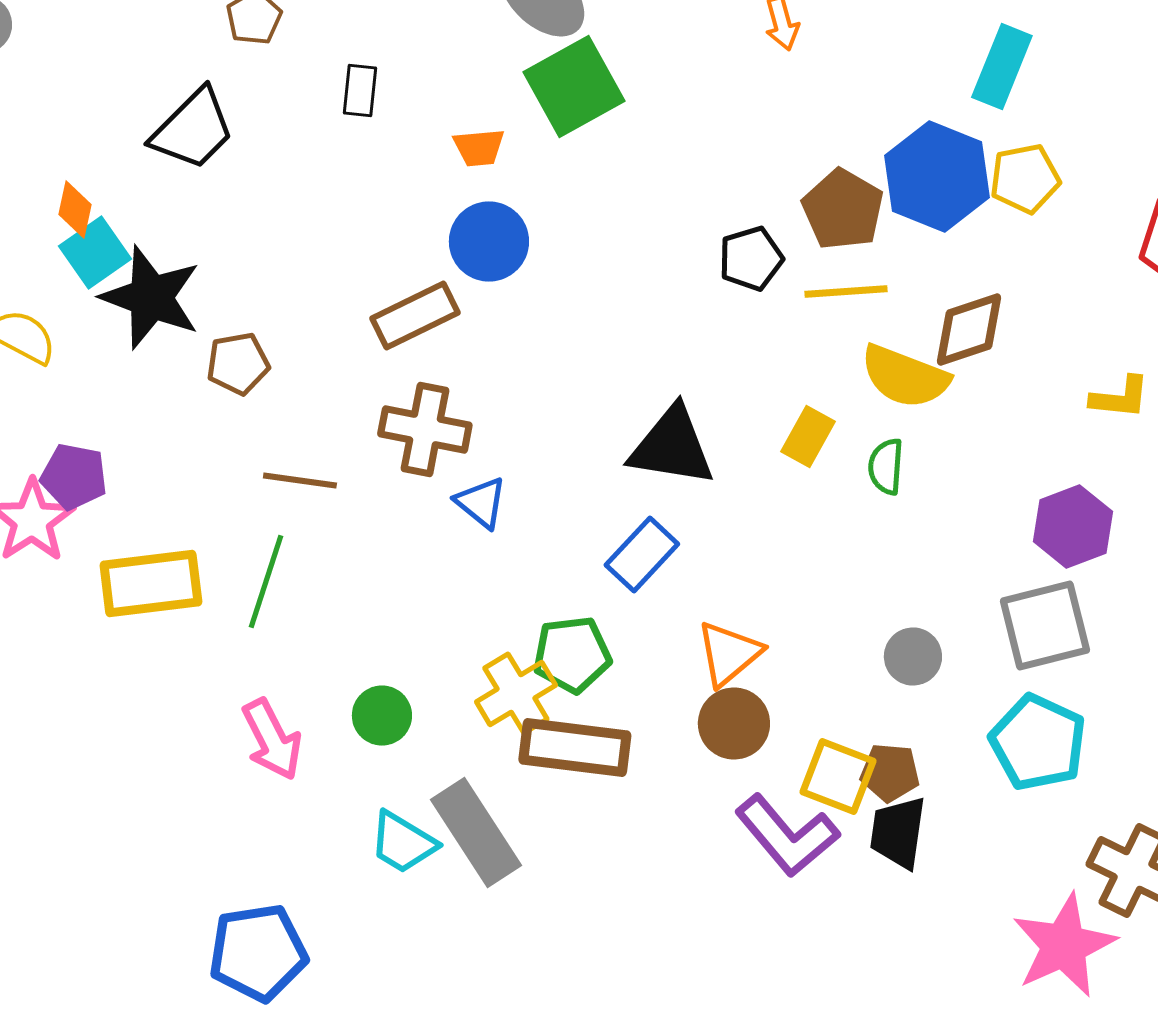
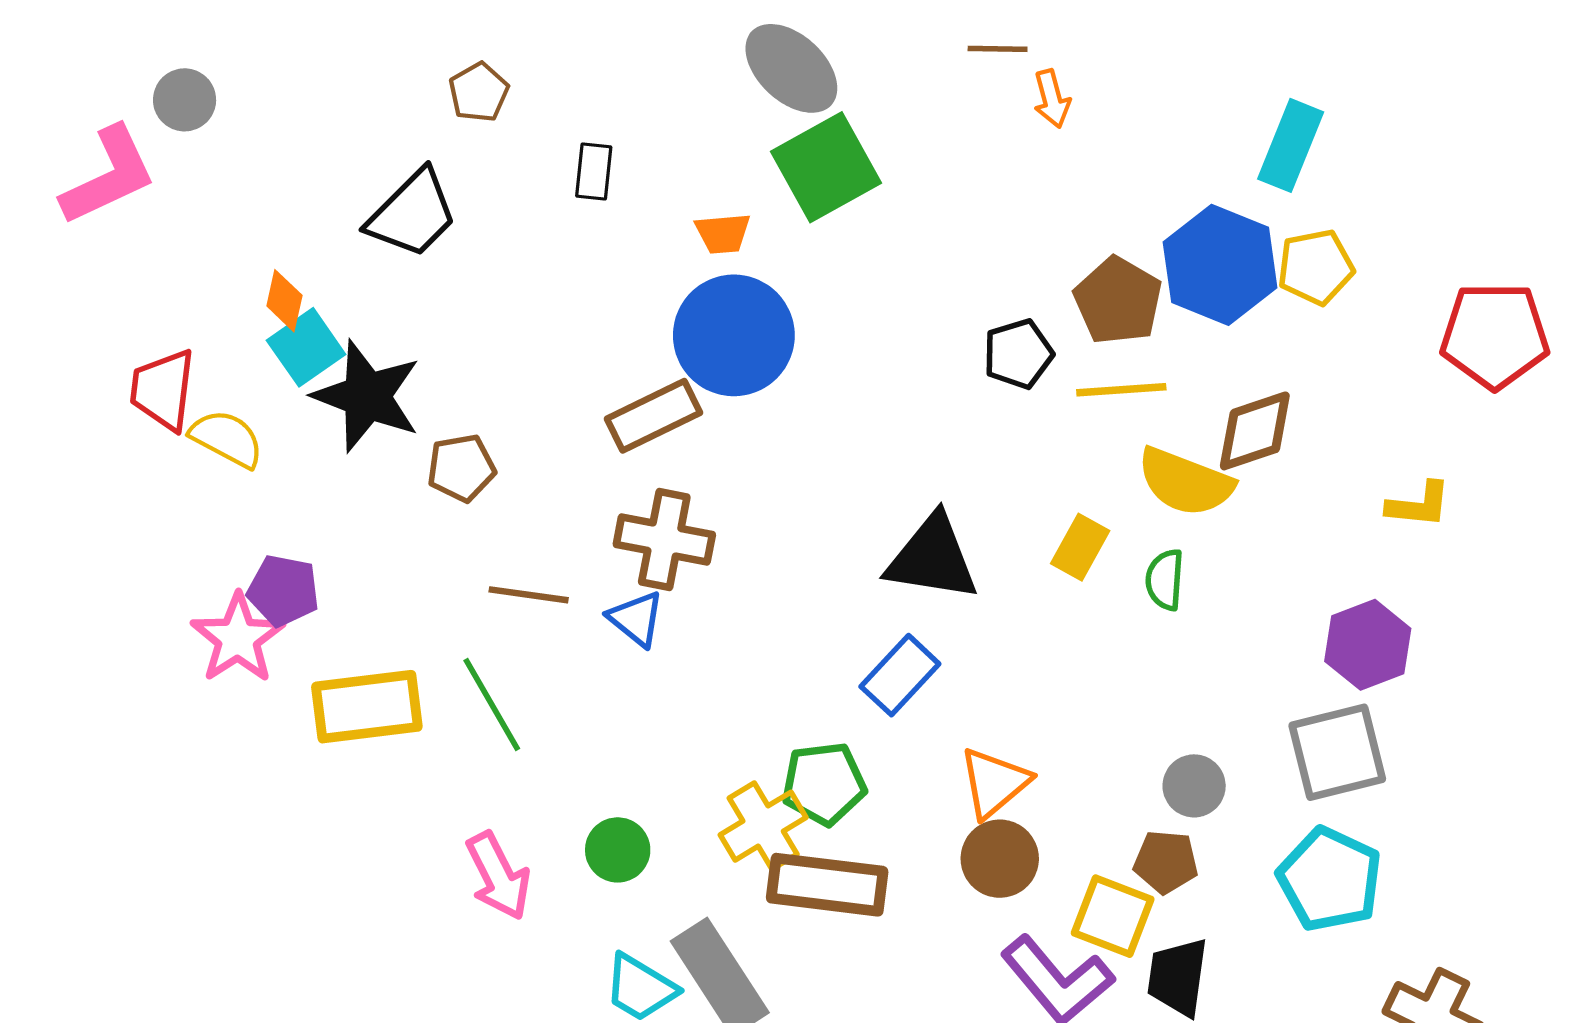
blue circle: (489, 242) -> (734, 335), size x1.4
blue triangle: (481, 502) -> (636, 619), moved
green line: (266, 582) -> (492, 704), turned -48
brown pentagon: (890, 772) -> (1166, 862), moved

